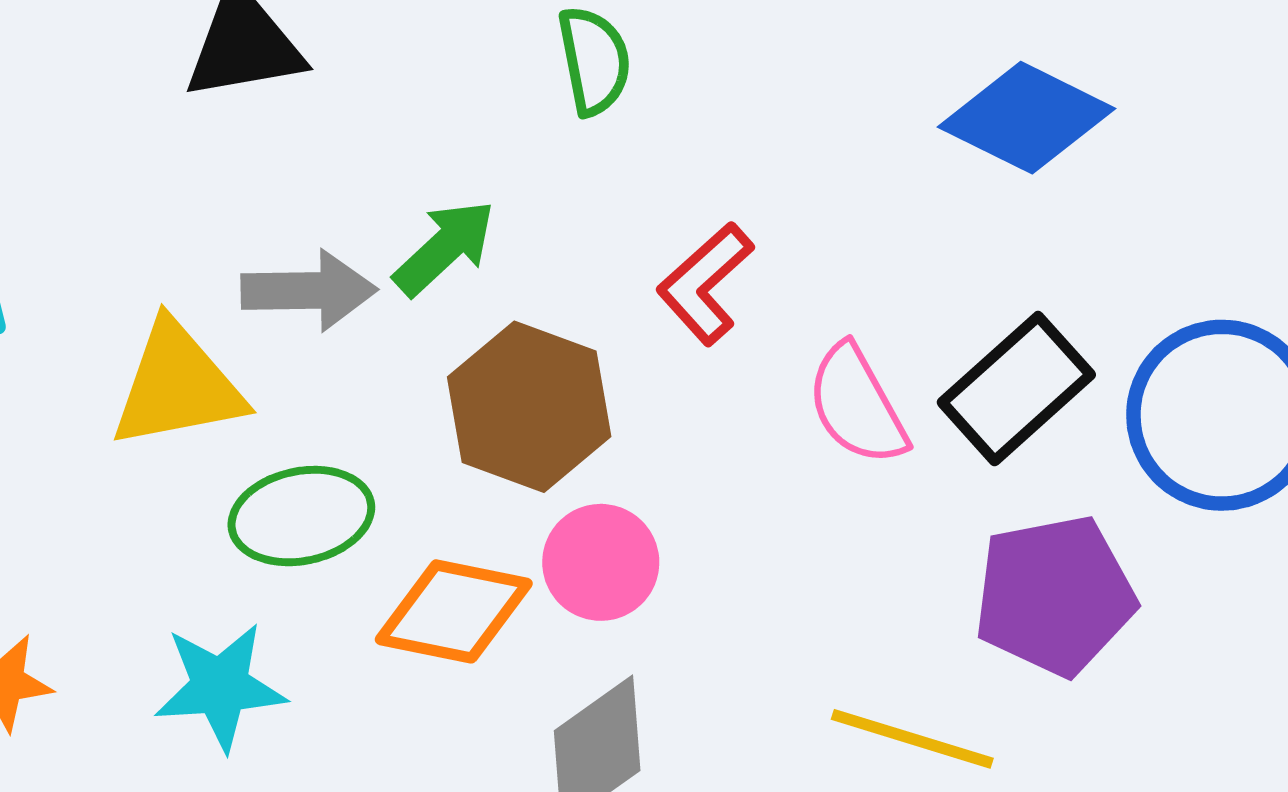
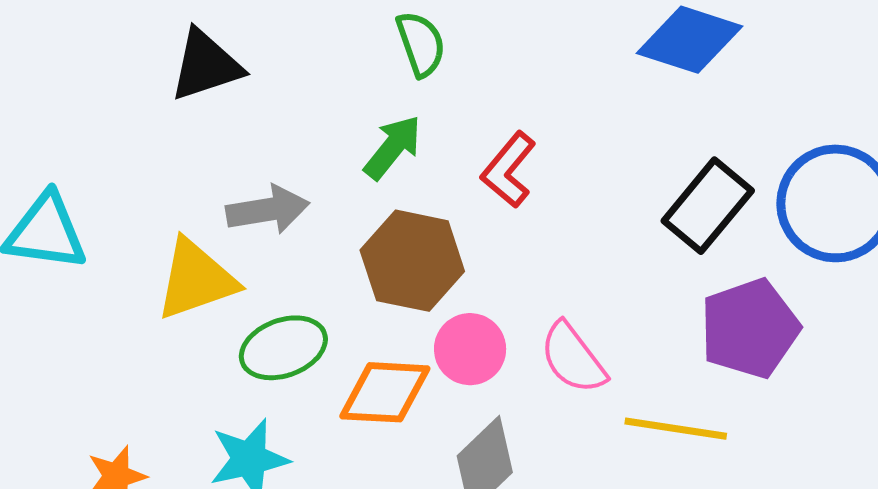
green arrow: (444, 248) -> (393, 147), moved
pink semicircle: (857, 405) -> (573, 358), moved

